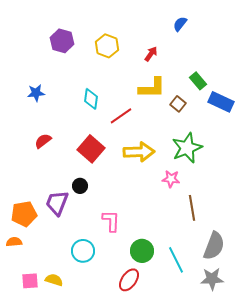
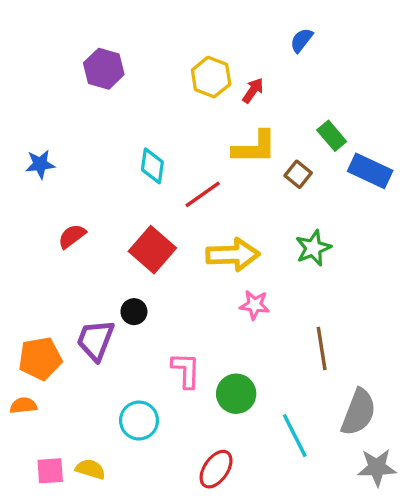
yellow hexagon: (107, 46) -> (211, 77), moved
blue star: (36, 93) -> (40, 164), moved
green star: (187, 148) -> (313, 248), size x0.7
pink star: (171, 179) -> (255, 305), moved
green circle: (142, 251) -> (236, 394), moved
gray star: (212, 279) -> (377, 467), moved

